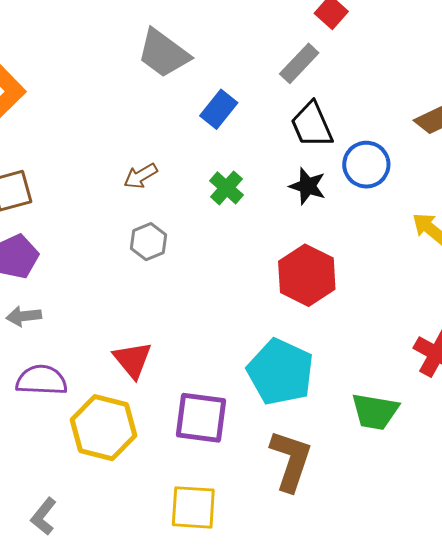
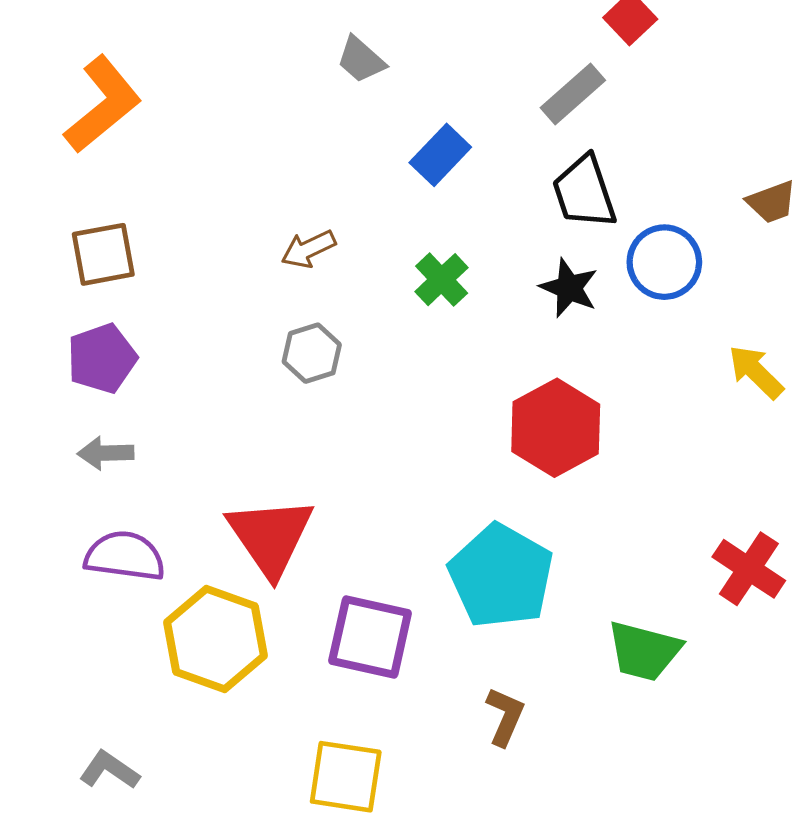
gray trapezoid: (163, 53) -> (361, 60), size x0.6
red triangle: (132, 360) -> (270, 536), size x1.4
brown L-shape: (291, 461) -> (505, 716), size x0.6
gray L-shape: (44, 516) -> (109, 770), turned 81

